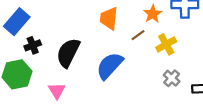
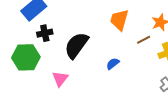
blue semicircle: (110, 66) -> (113, 64), size x0.5

